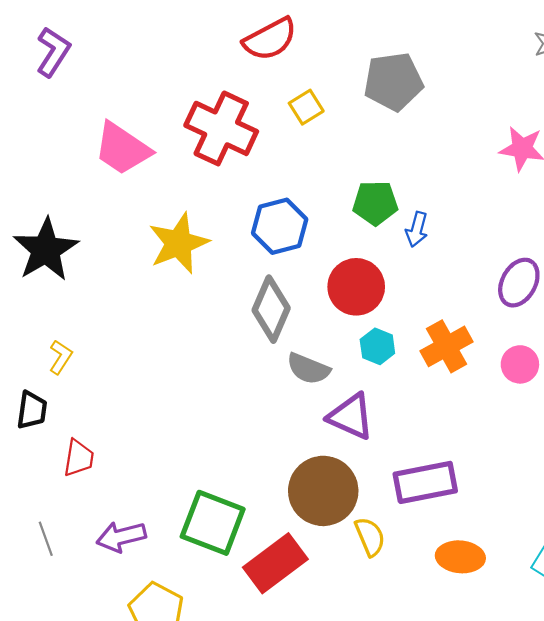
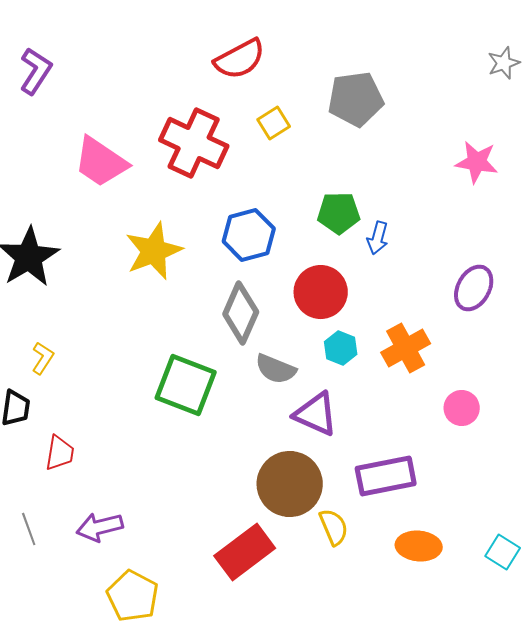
pink circle: (520, 364) -> (462, 408), moved
green square: (213, 523) -> (186, 385), moved

